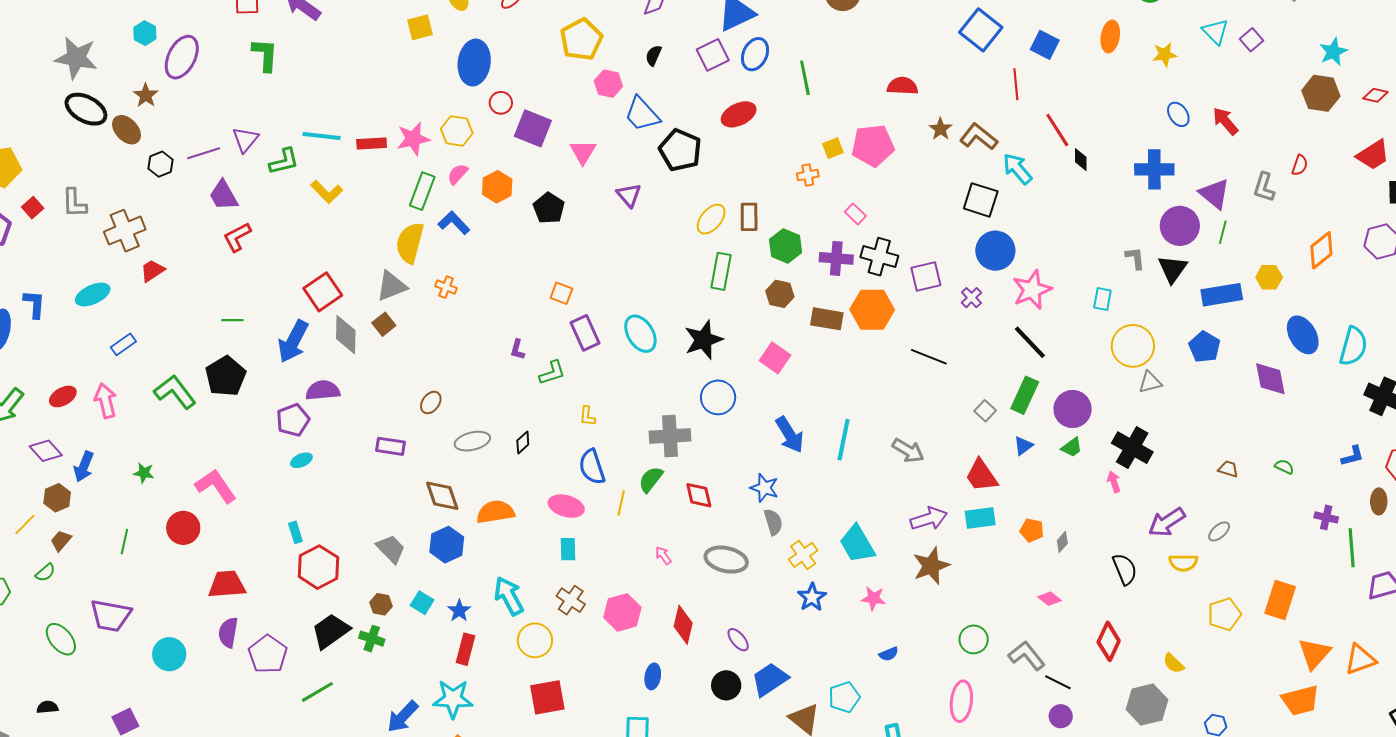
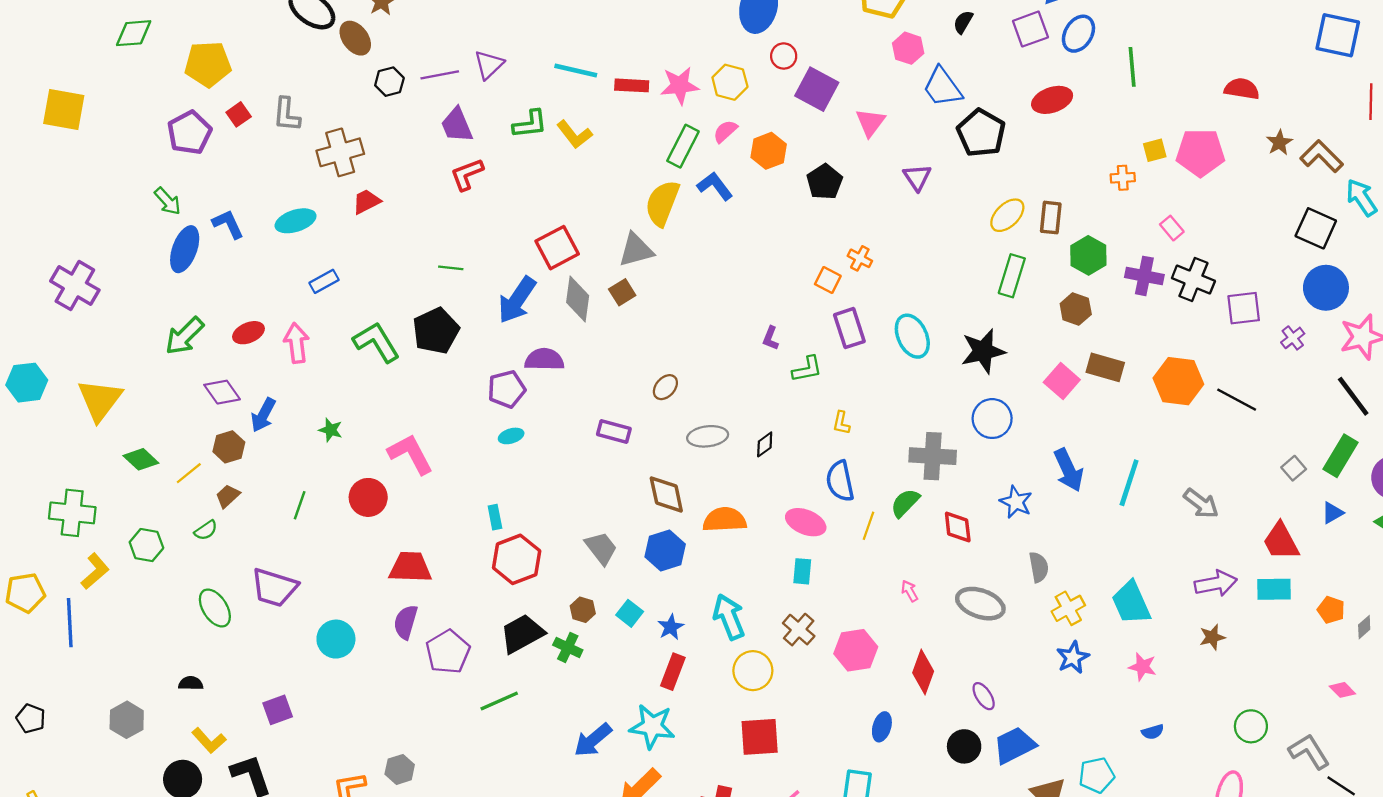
blue square: (981, 30) -> (1338, 35), turned -33
green L-shape: (284, 161) -> (530, 124), moved
orange cross: (446, 287) -> (860, 258), moved
blue L-shape: (34, 304) -> (228, 224), turned -36
orange hexagon: (872, 310) -> (1178, 381), moved
brown rectangle: (827, 319) -> (1105, 367), moved
blue star: (764, 488) -> (1016, 502), moved
brown star: (931, 566) -> (1212, 637), size x0.6

